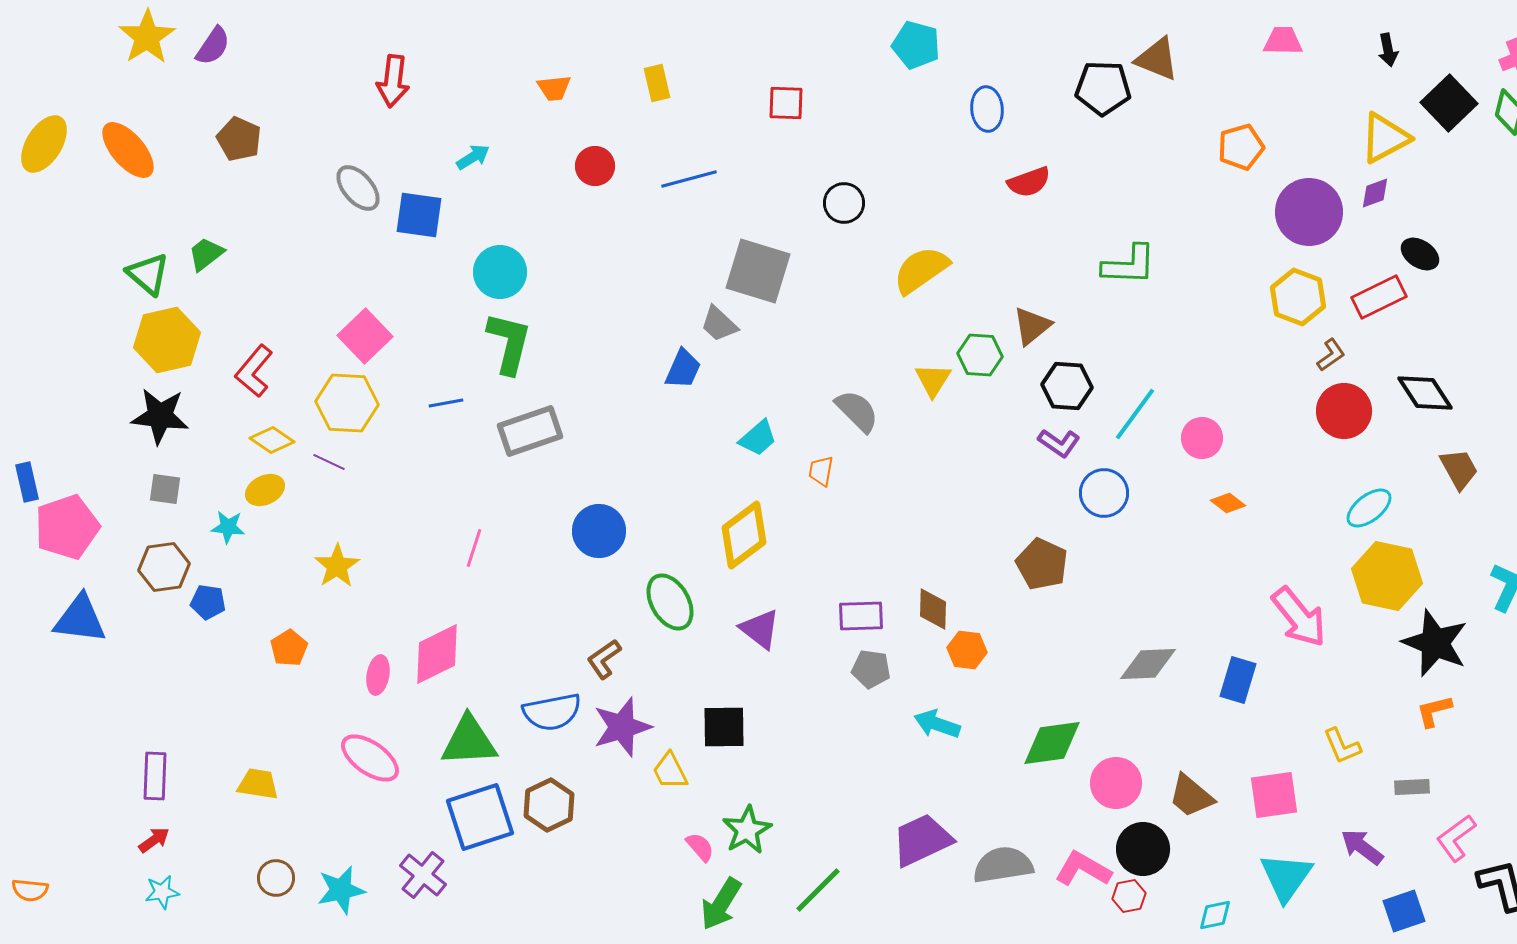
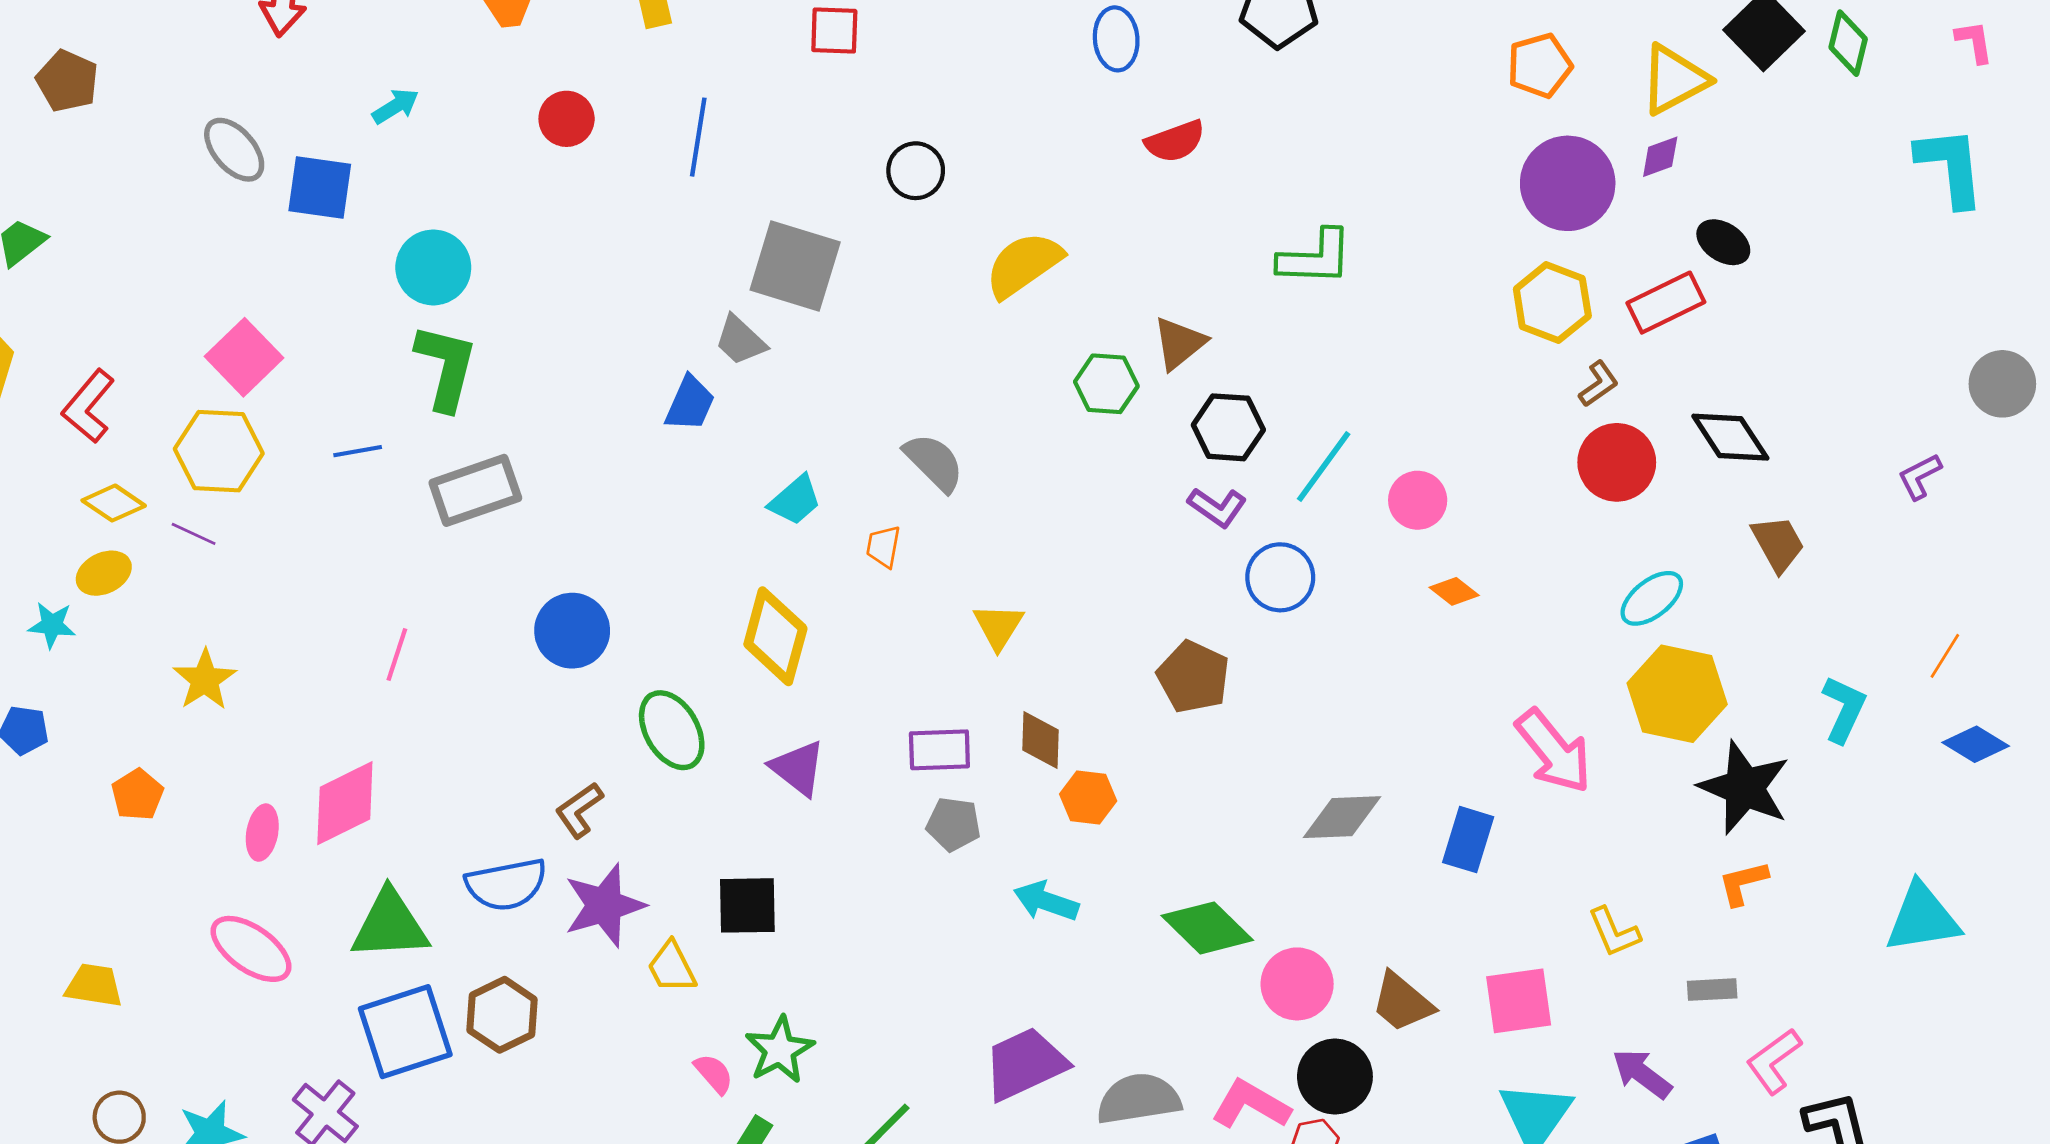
orange pentagon: (1241, 147) -> (1540, 66), moved
blue line: (689, 179) -> (698, 137), turned -66
yellow triangle: (933, 380) -> (998, 626), moved
yellow diamond: (744, 535) -> (775, 636), turned -38
green diamond: (1052, 743) -> (1207, 928), turned 52

